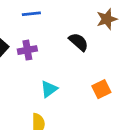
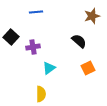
black semicircle: (79, 42) -> (79, 41), moved
purple cross: (27, 50) -> (33, 47), moved

